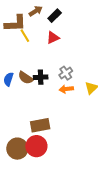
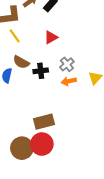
yellow line: (25, 36) -> (15, 36), moved
red triangle: (53, 38) -> (51, 37), moved
brown semicircle: (26, 78) -> (21, 62), moved

